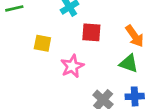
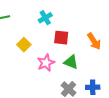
yellow square: (42, 43) -> (24, 45), turned 32
green triangle: (129, 63) -> (71, 62), moved

